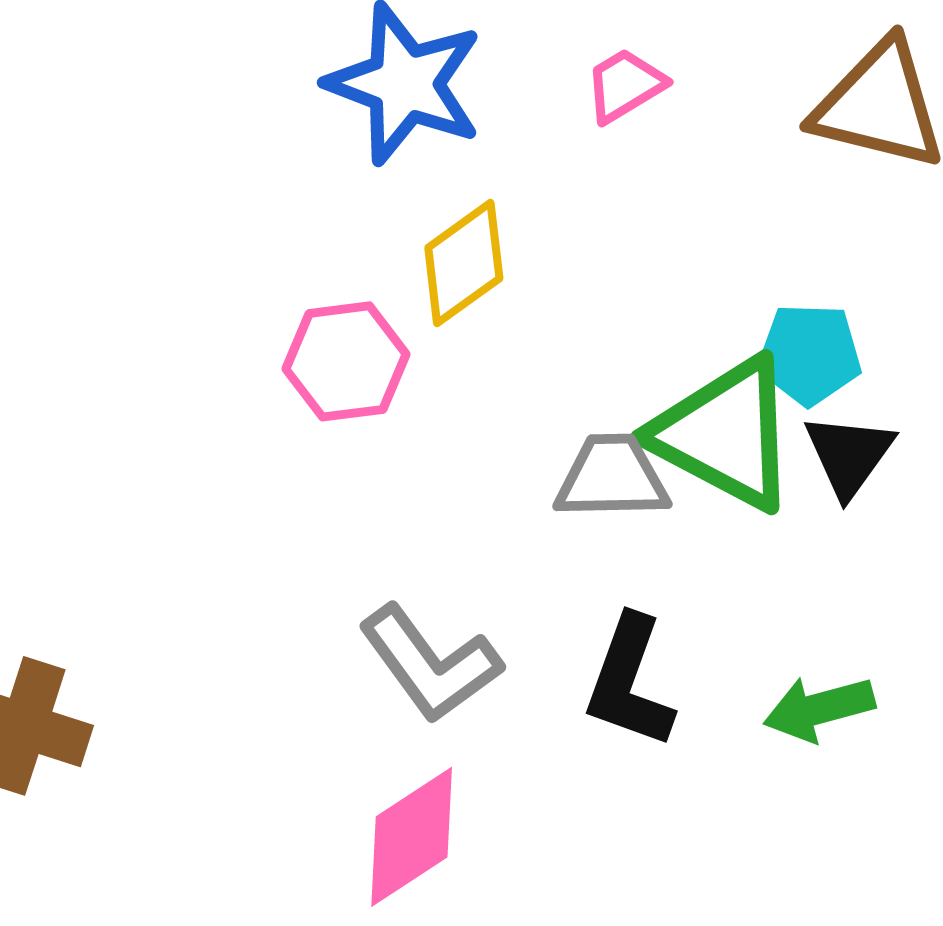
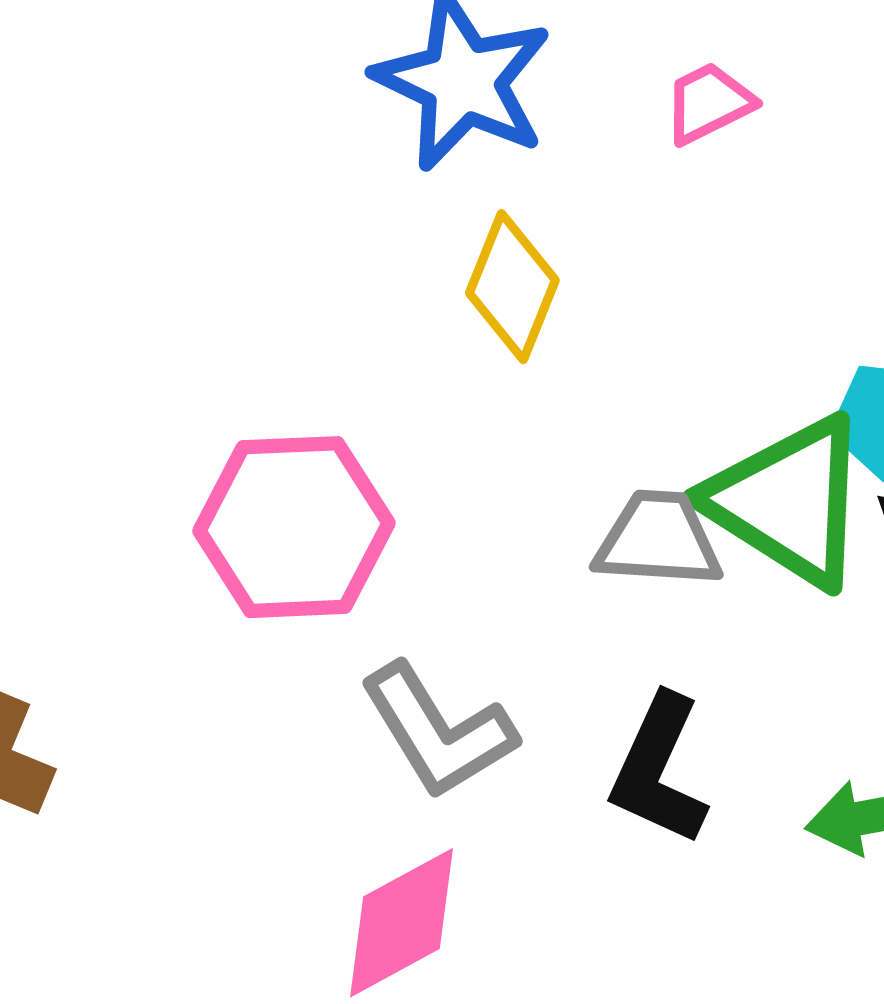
yellow diamond: (464, 263) -> (512, 287), turned -37
pink hexagon: (346, 361) -> (294, 527), moved, size x1.4

